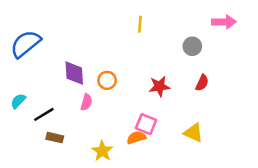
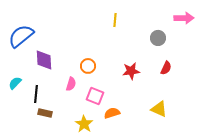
purple diamond: (74, 73) -> (44, 60), moved
black line: (44, 114) -> (36, 94), turned -54
pink square: (146, 124) -> (95, 96), moved

